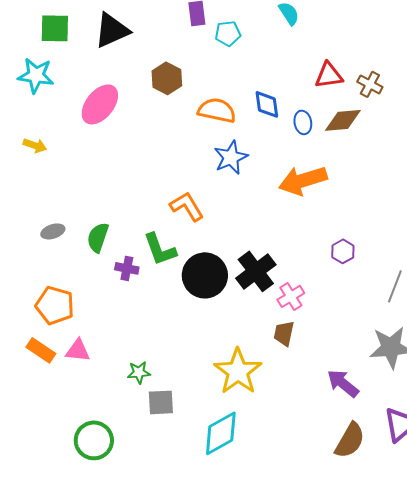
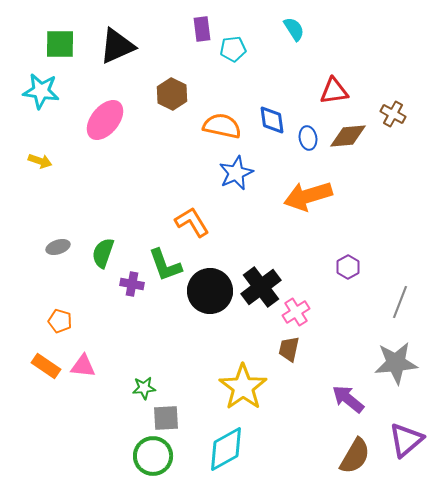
brown cross: (370, 84) -> (393, 114), moved
orange pentagon: (55, 305) -> (60, 321), size x0.6
green circle: (94, 440) -> (153, 456), moved

